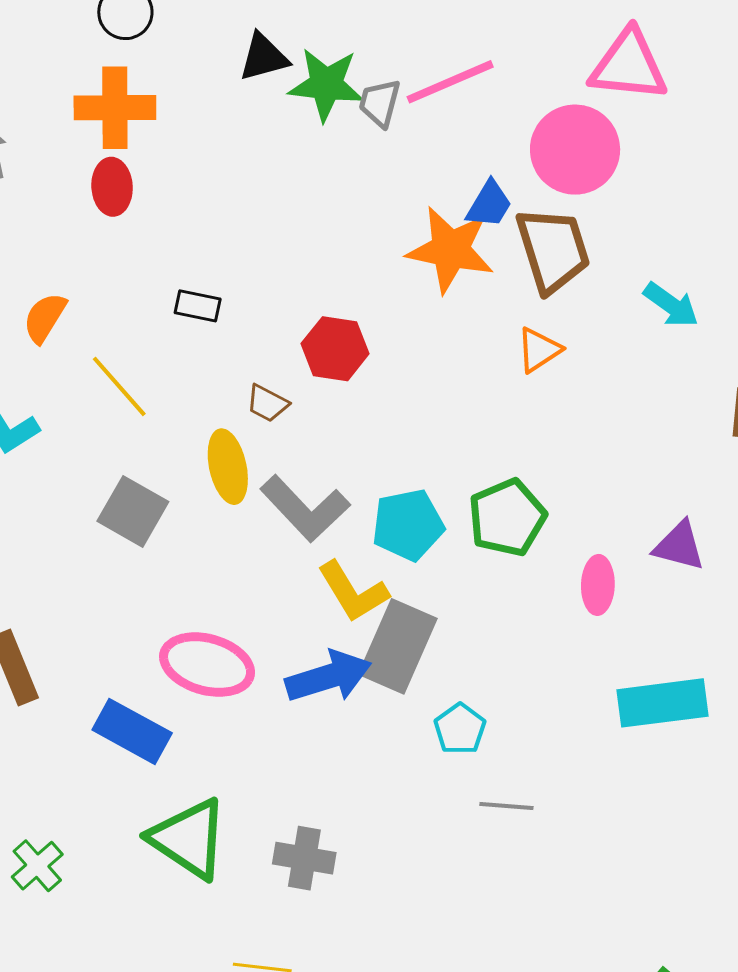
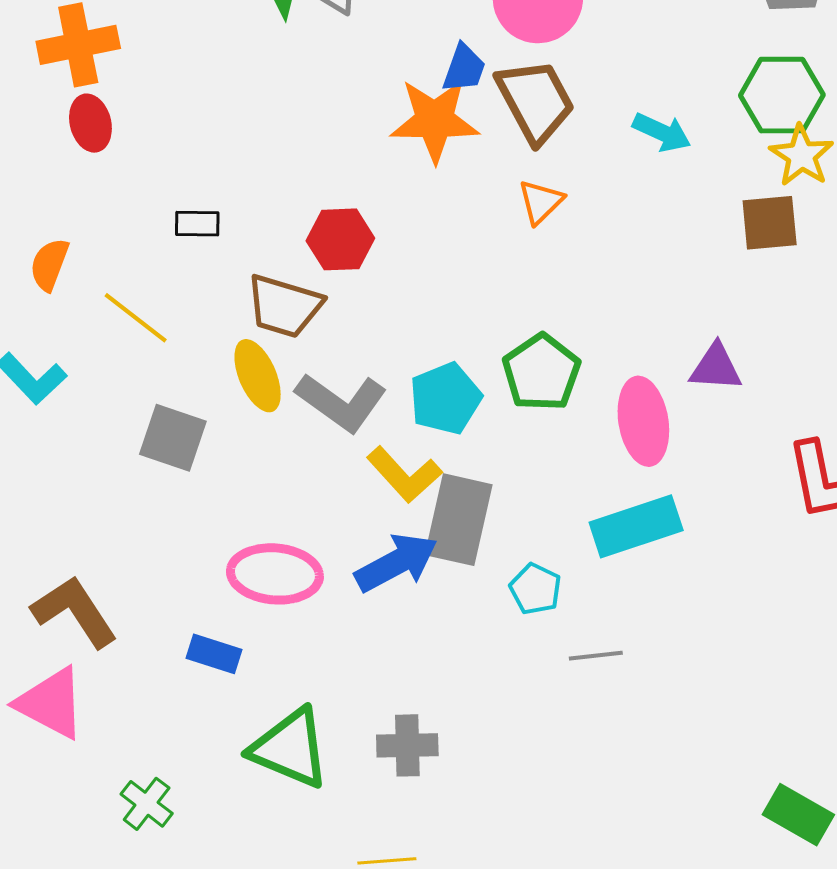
brown trapezoid: (267, 403) -> (284, 306), size x1.8
pink ellipse: (598, 585) -> (643, 421), size x1.5
cyan rectangle: (662, 703) -> (636, 526), moved
blue rectangle: (132, 731) -> (214, 654), size x0.7

